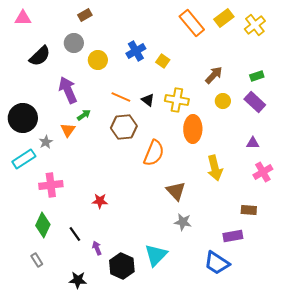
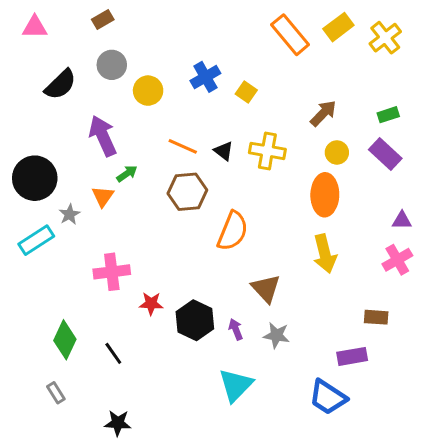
brown rectangle: (85, 15) -> (103, 20), moved
orange ellipse: (193, 129) -> (325, 195), moved
purple triangle: (253, 143) -> (402, 220), moved
pink cross: (51, 185) -> (112, 272), moved
purple arrow: (97, 248) -> (236, 329), moved
black hexagon: (122, 266) -> (195, 320), moved

